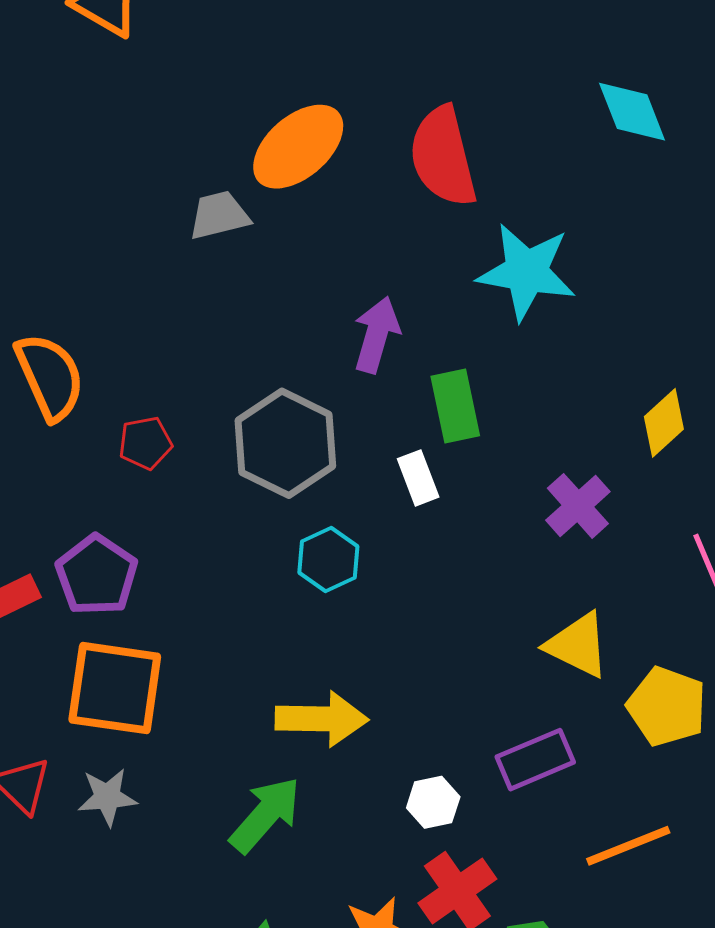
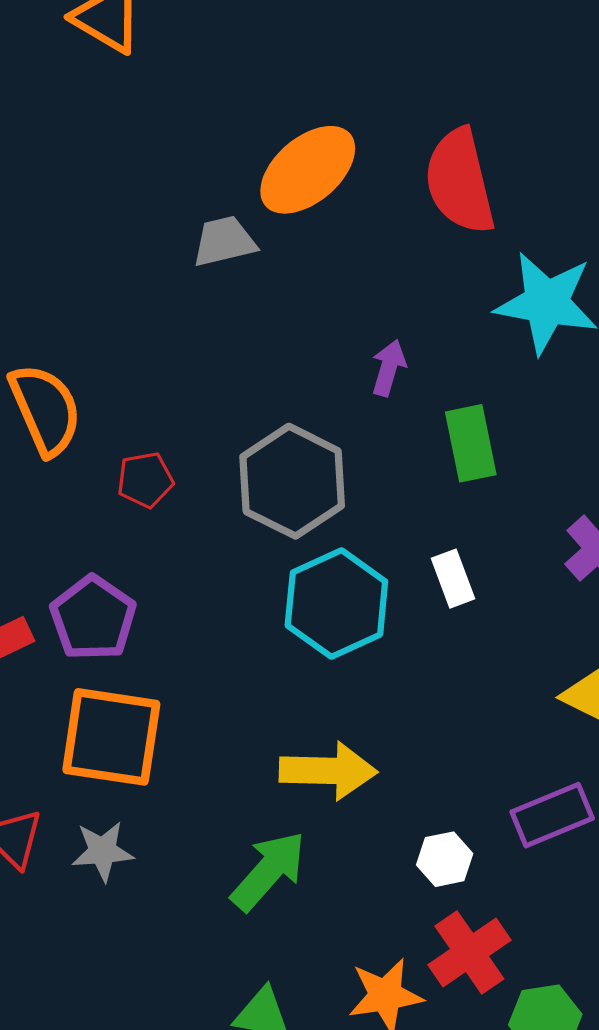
purple arrow: (377, 335) -> (389, 368), size x0.7
white rectangle: (418, 478) -> (453, 579), moved
cyan hexagon: (328, 560) -> (336, 603), size x1.6

